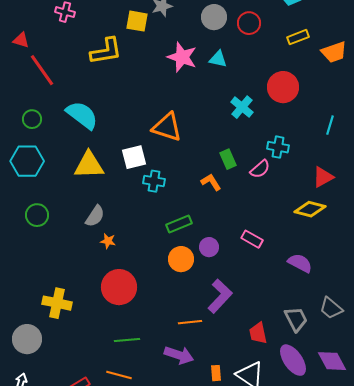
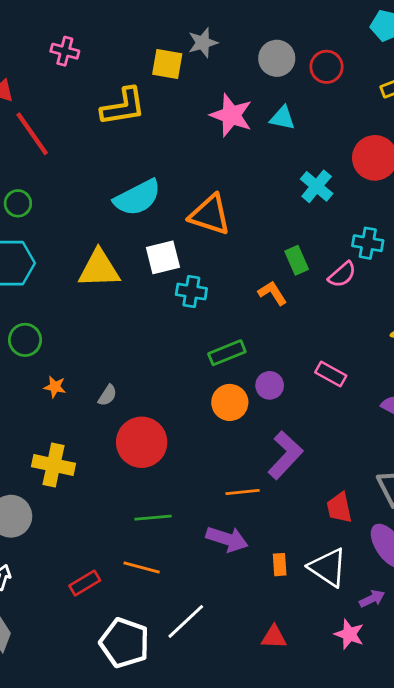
cyan semicircle: (82, 115) -> (137, 198), moved, turned 116
gray semicircle: (95, 216) -> (108, 395), moved, size x0.7
orange star: (108, 241) -> (55, 387), moved

